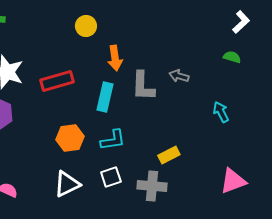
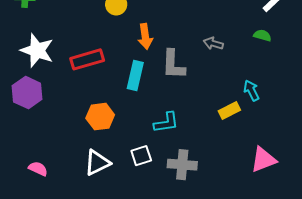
gray arrow: (179, 76) -> (213, 43), moved
cyan L-shape: (113, 140) -> (166, 123), moved
yellow rectangle: (169, 155) -> (229, 111), moved

